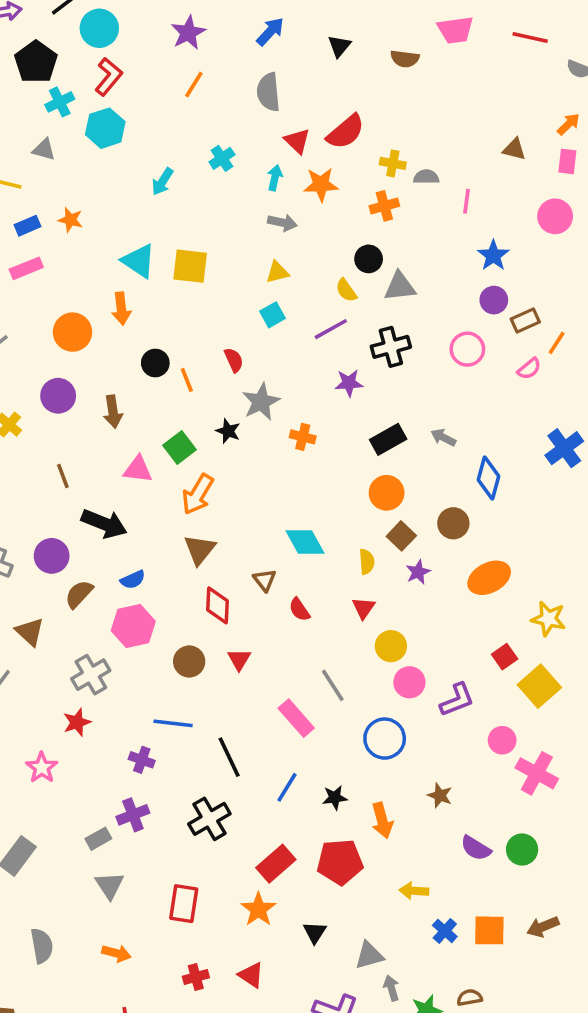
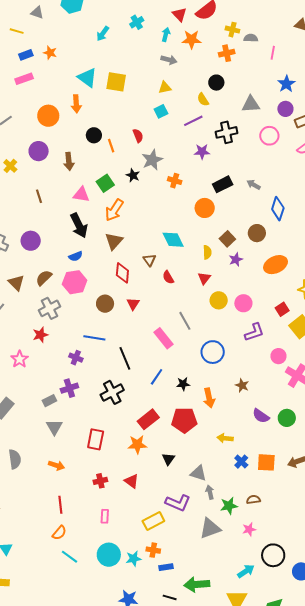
gray triangle: (400, 287) -> (251, 104), moved
orange circle: (387, 493) -> (205, 208), moved
black arrow: (104, 524) -> (79, 225), moved, turned 40
brown semicircle: (79, 594) -> (44, 278), moved
pink circle: (409, 682) -> (243, 303), moved
orange star: (258, 909) -> (137, 445), turned 30
gray triangle: (369, 955) -> (198, 473), turned 30

